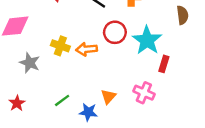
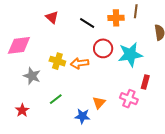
cyan star: (147, 40) -> (130, 54), turned 30
red rectangle: (164, 64) -> (145, 82), moved
green line: (62, 100) -> (56, 99), moved

